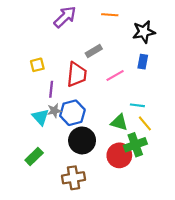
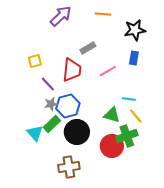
purple line: (51, 89) -> (48, 84), turned -49
cyan triangle: (40, 117) -> (35, 133), moved
green rectangle: (34, 156) -> (52, 124), moved

